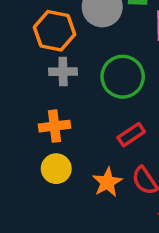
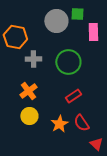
orange hexagon: (54, 31) -> (15, 37), moved
orange cross: (54, 126) -> (28, 91), turned -30

